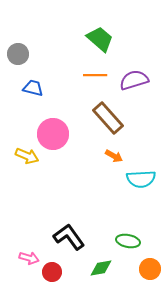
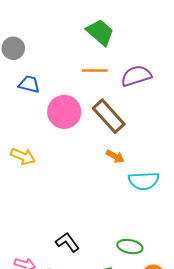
pink circle: (53, 134) -> (64, 112), moved
black L-shape: (69, 237) -> (67, 242), size x0.7

